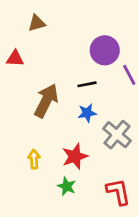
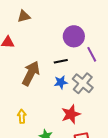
gray cross: (117, 135) -> (83, 83), moved
red star: (75, 156) -> (71, 114), moved

